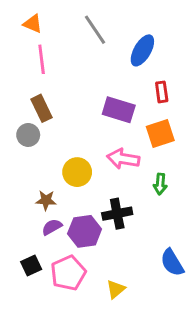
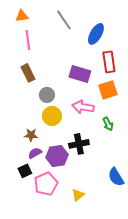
orange triangle: (33, 24) -> (22, 16), turned -32
red rectangle: (162, 92) -> (109, 62), size x1.5
gray circle: (28, 135) -> (47, 95), moved
green arrow: (160, 184) -> (108, 124), turned -32
black square: (31, 266) -> (25, 171), moved

